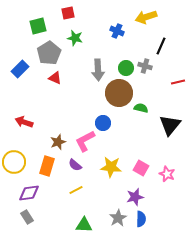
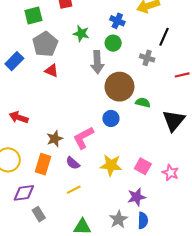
green star: (75, 38) -> (81, 34), moved
green circle: (126, 68) -> (113, 43), moved
blue circle: (103, 123) -> (111, 118), moved
gray rectangle: (27, 217) -> (39, 214), moved

